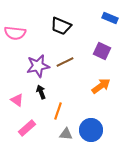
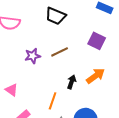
purple star: (38, 66) -> (33, 56), size x0.7
black arrow: (41, 92) -> (72, 82), moved, turned 40

